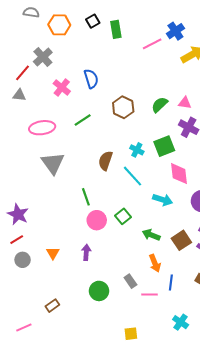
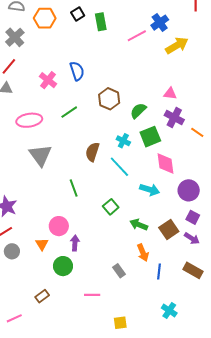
gray cross: (43, 57) -> (15, 37), moved
green semicircle: (160, 105) -> (138, 111), moved
pink circle: (97, 220) -> (59, 226), moved
green circle: (99, 291) -> (63, 266), moved
pink line: (149, 294) -> (92, 295), moved

